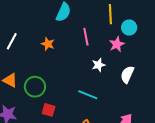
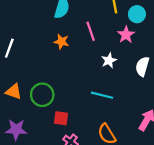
orange star: (48, 44) -> (61, 42), moved

